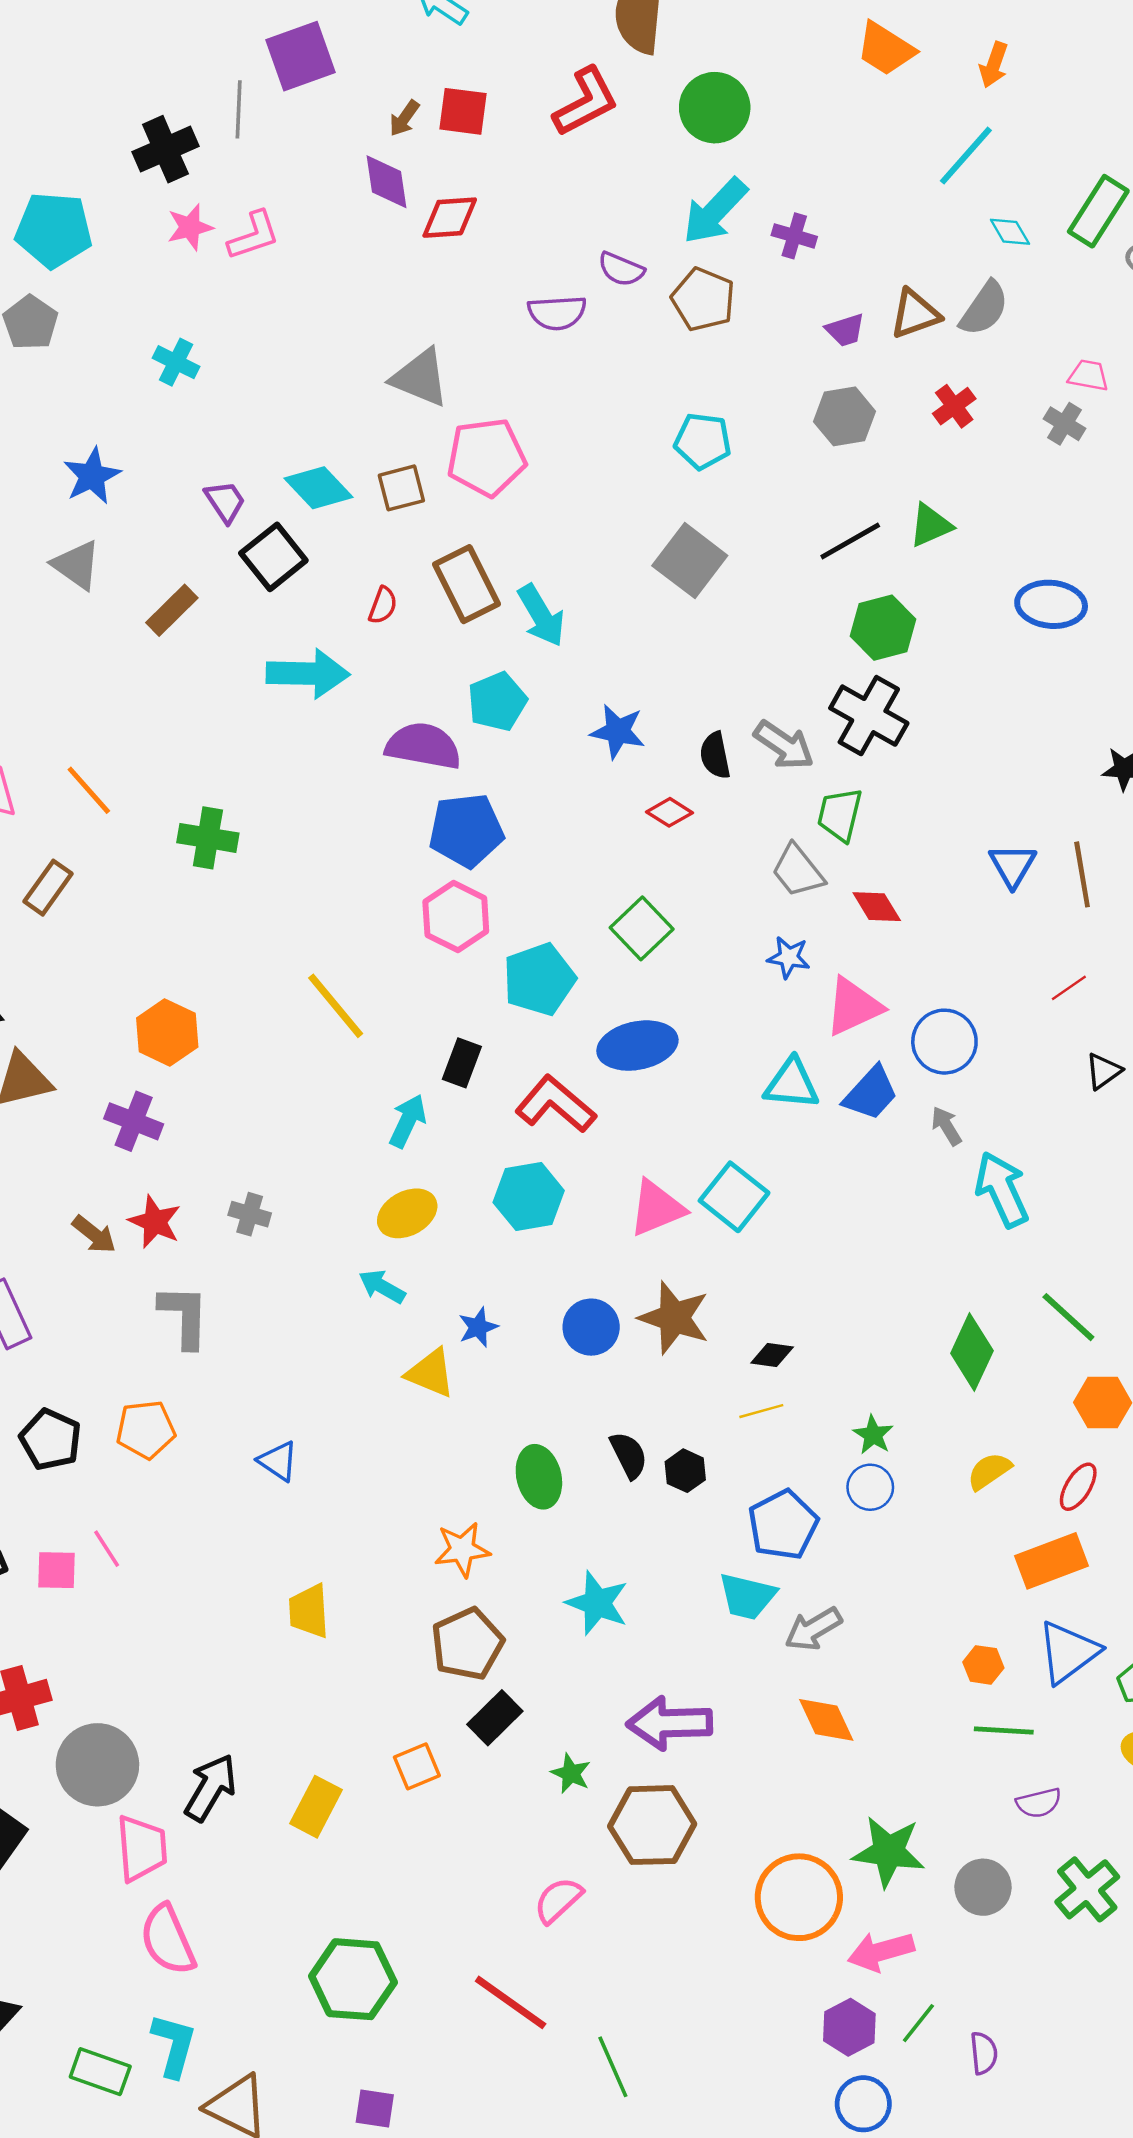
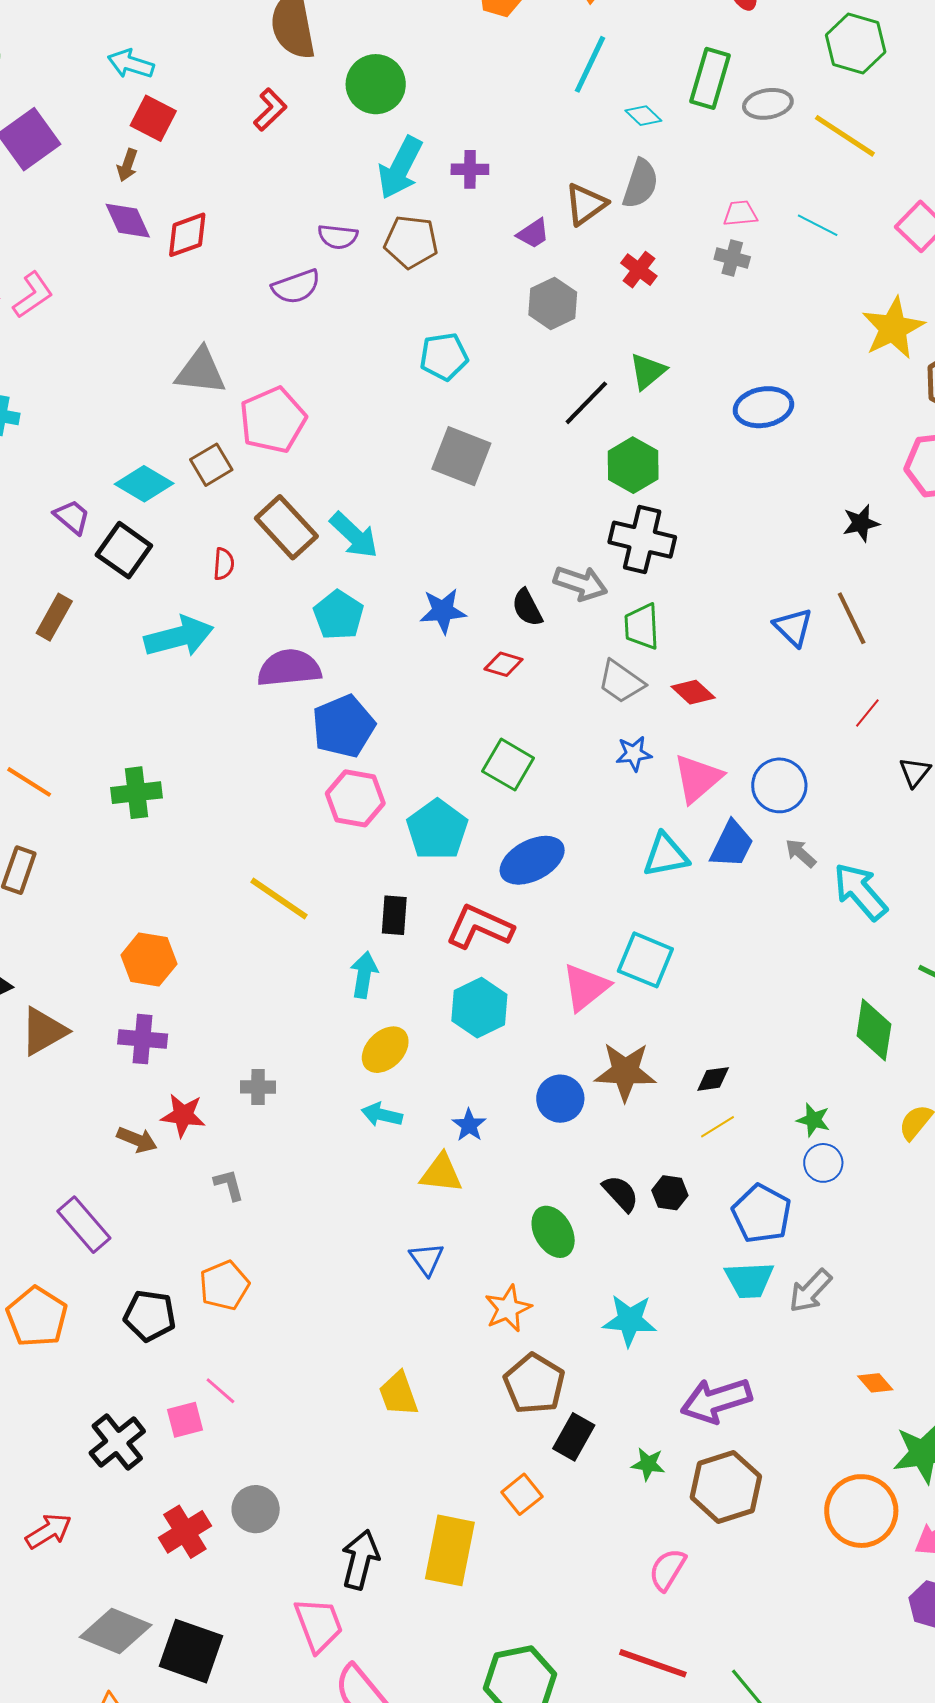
red L-shape: (586, 102) -> (270, 110), size x0.7
red square: (463, 111) -> (153, 118), moved, turned 36
gray L-shape: (184, 1316) -> (229, 1185), size x0.6
blue triangle: (278, 1461) -> (427, 1259), moved, turned 36
orange diamond: (826, 1720) -> (875, 1383), moved, size x0.7
gray circle: (97, 1765) -> (256, 1509), moved, size x0.7
yellow rectangle: (316, 1807) -> (450, 1550), size x1.4

